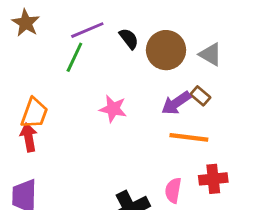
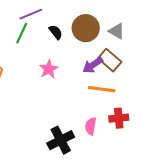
black semicircle: (129, 39) -> (56, 32), moved
brown rectangle: (200, 96) -> (110, 60), size x1.6
pink star: (113, 109) -> (49, 69), turned 30

